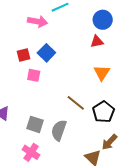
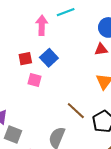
pink arrow: (38, 21) -> (42, 25), turned -102
gray square: (35, 124) -> (13, 134), moved

